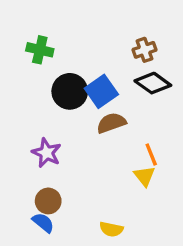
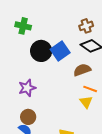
brown semicircle: (111, 123) -> (82, 70), moved
purple star: (47, 153) -> (27, 88), turned 30
orange line: (151, 154) -> (90, 89), turned -48

